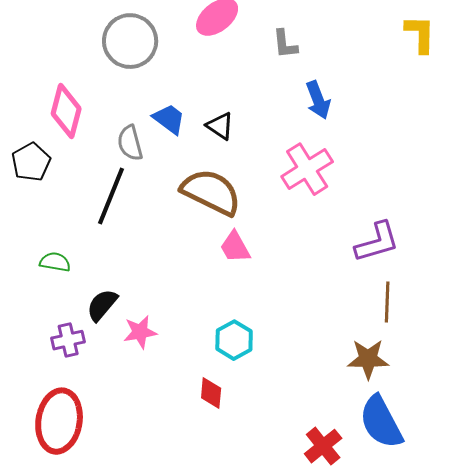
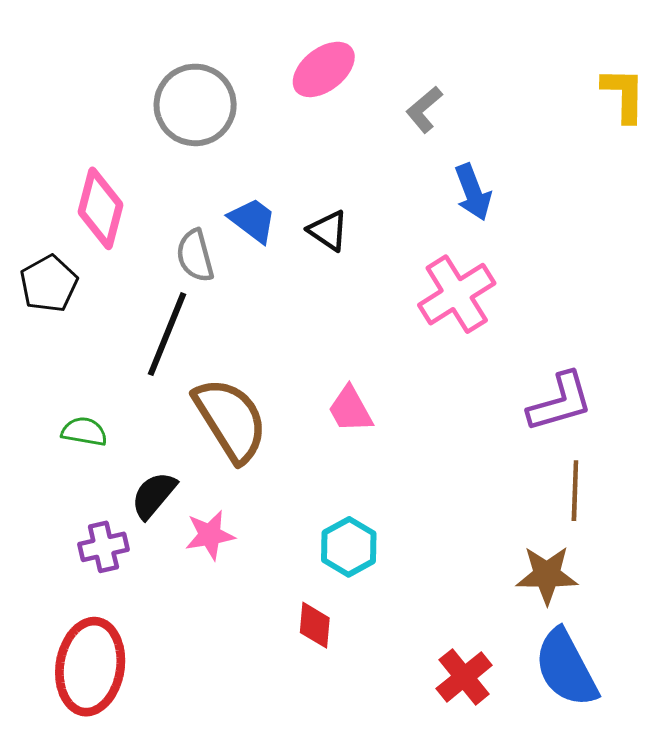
gray L-shape: (285, 44) -> (424, 109), turned 56
brown semicircle: (211, 192) -> (231, 420), moved, turned 32
red cross: (323, 446) -> (464, 677), moved

